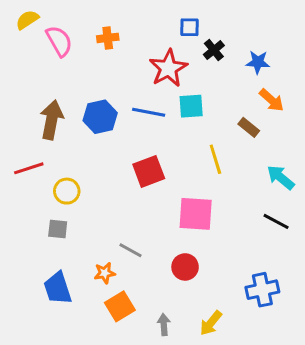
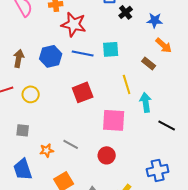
red star: (168, 68) -> (74, 24), moved, turned -30
brown arrow: (52, 120) -> (19, 58), size x0.7
cyan arrow: (281, 177) -> (146, 102), moved, turned 42
yellow circle: (67, 191) -> (31, 94), moved
orange star: (105, 273) -> (47, 150), moved

